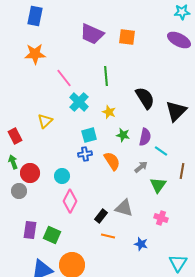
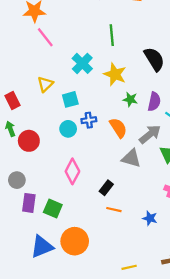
pink line: (64, 78) -> (45, 37), moved
yellow star: (109, 112) -> (115, 74), size x1.5
cyan square: (89, 135) -> (70, 99), moved
gray arrow: (141, 167) -> (150, 134), size x1.5
cyan circle: (62, 176) -> (68, 129), moved
gray circle: (19, 191) -> (17, 180), moved
gray triangle: (124, 208) -> (131, 158), moved

